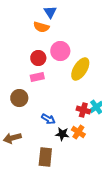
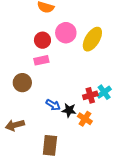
yellow ellipse: (80, 69) -> (92, 39), moved
red cross: (83, 110) -> (90, 95), turned -32
black star: (62, 134) -> (69, 110), moved

